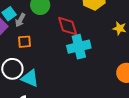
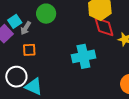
red diamond: (68, 26) -> (104, 27), moved

